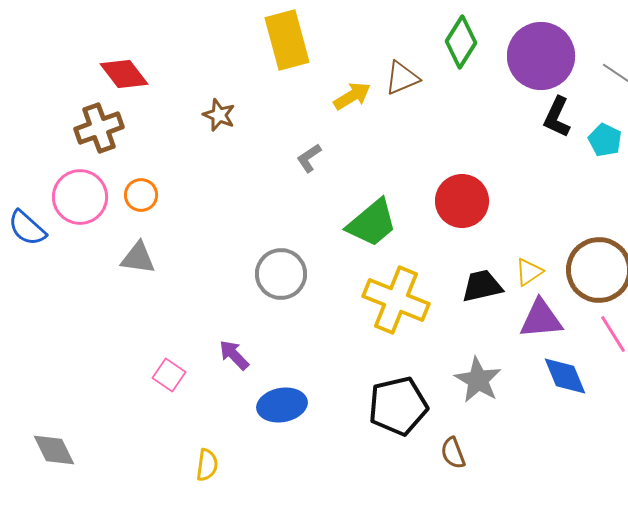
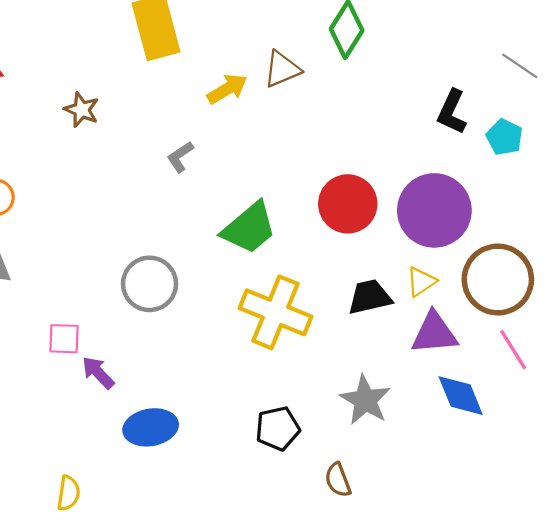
purple circle: (541, 56) -> (434, 210), moved
pink square: (169, 375) -> (64, 339), moved, turned -32
black pentagon: (398, 406) -> (278, 428), size x0.7

